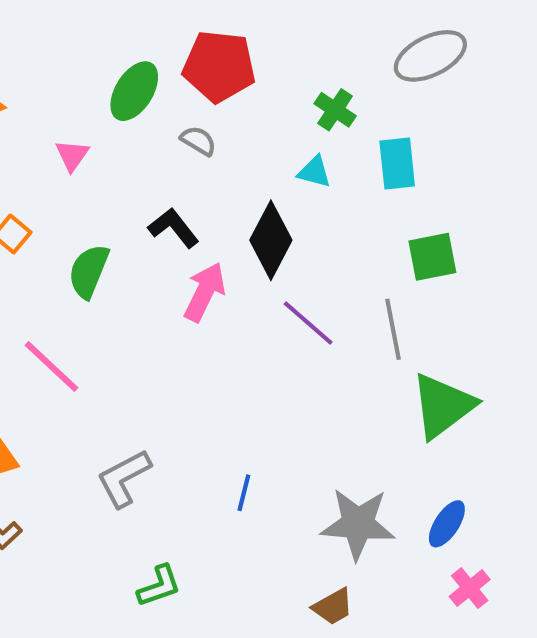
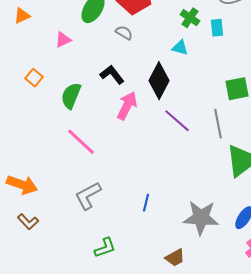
pink triangle: (72, 155) -> (63, 40), turned 30
cyan rectangle: (397, 164) -> (217, 28), moved, size x0.7
pink line: (51, 366) -> (81, 142), moved
brown trapezoid: (333, 607) -> (175, 258), moved

